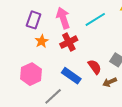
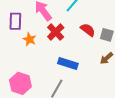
red semicircle: (95, 67) -> (88, 30), moved
pink hexagon: (31, 74) -> (20, 83), moved

